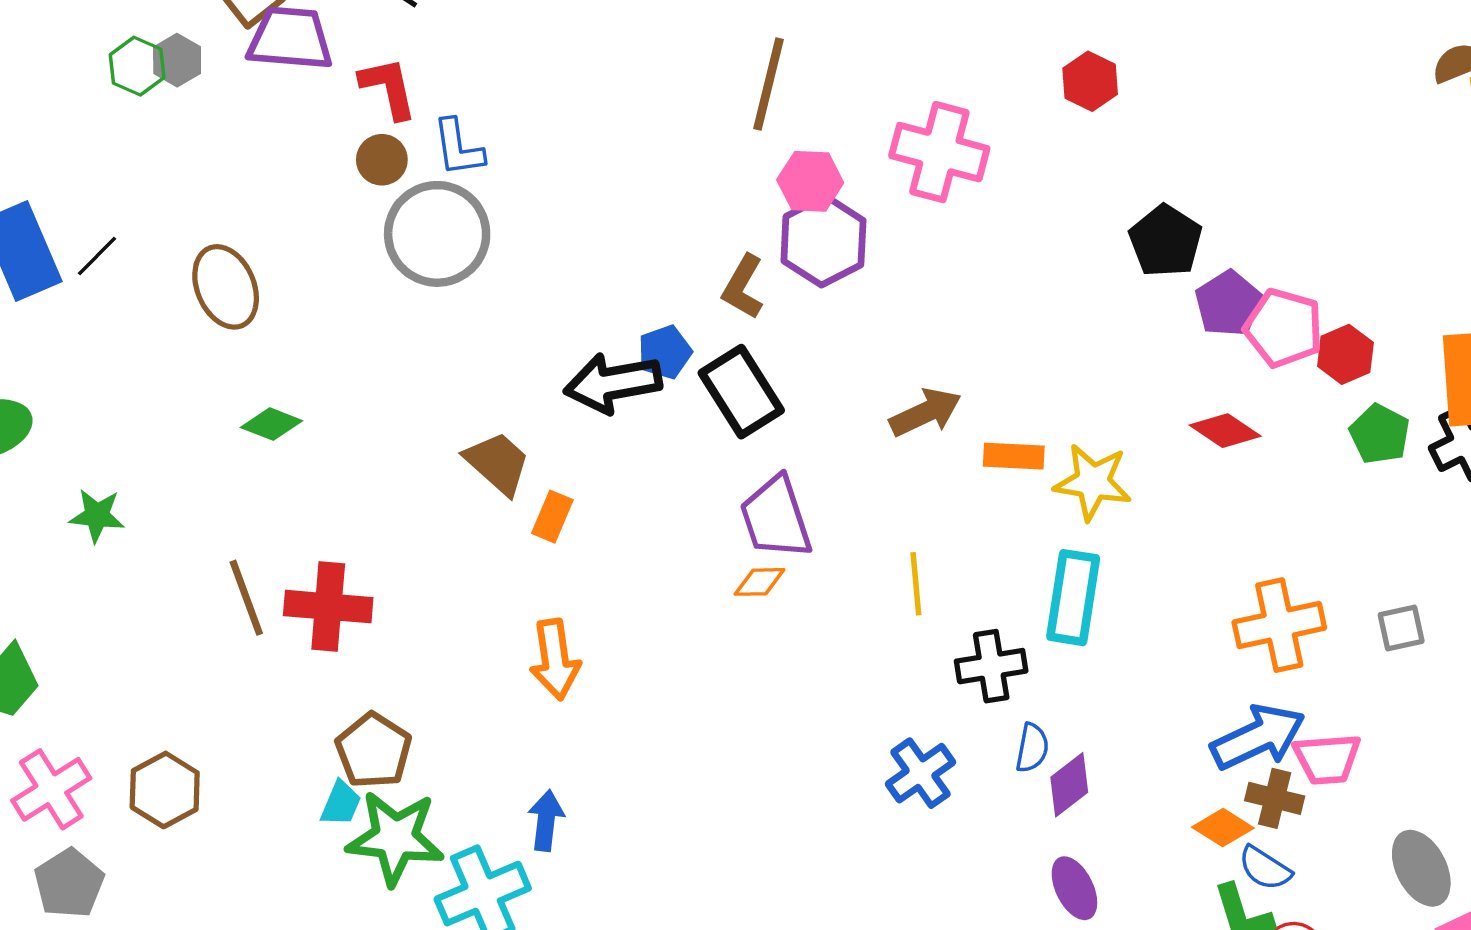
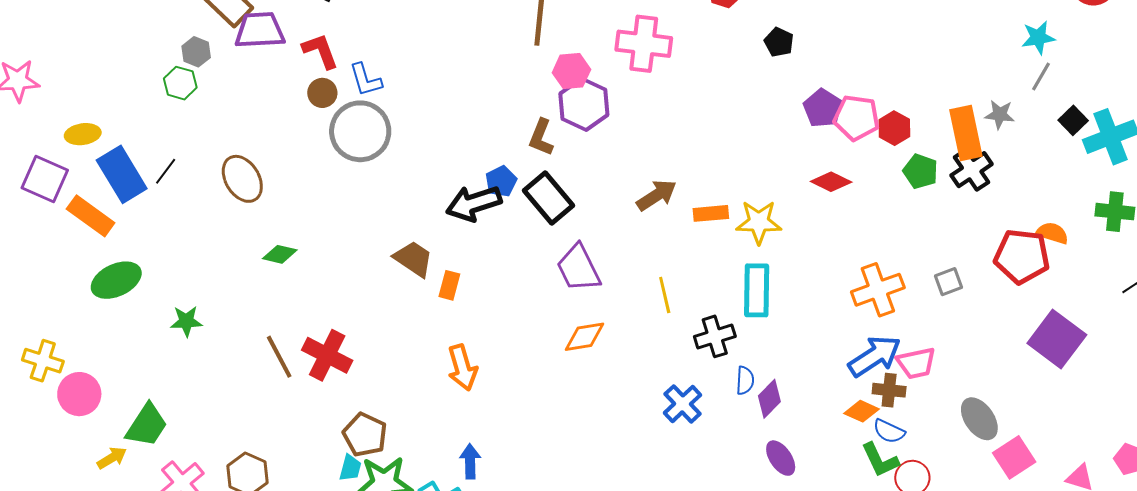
green hexagon: (137, 66) -> (180, 83), moved
black pentagon: (1166, 241) -> (779, 42), moved, size x0.7
orange diamond: (760, 582) -> (584, 337), moved, size x1.4
red cross: (328, 607) -> (327, 355), turned 30

